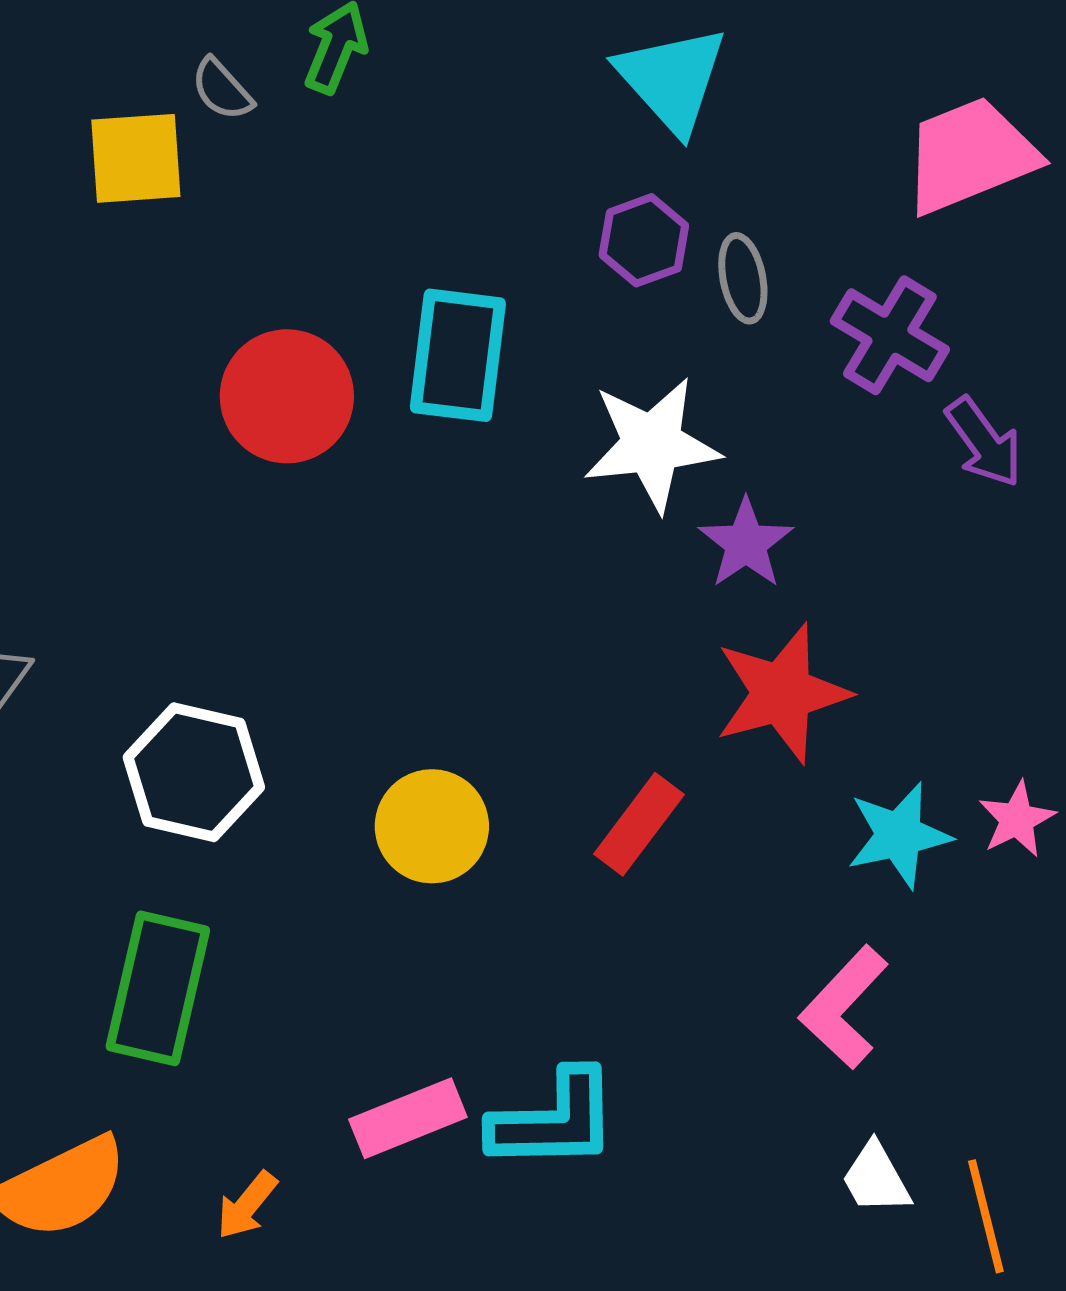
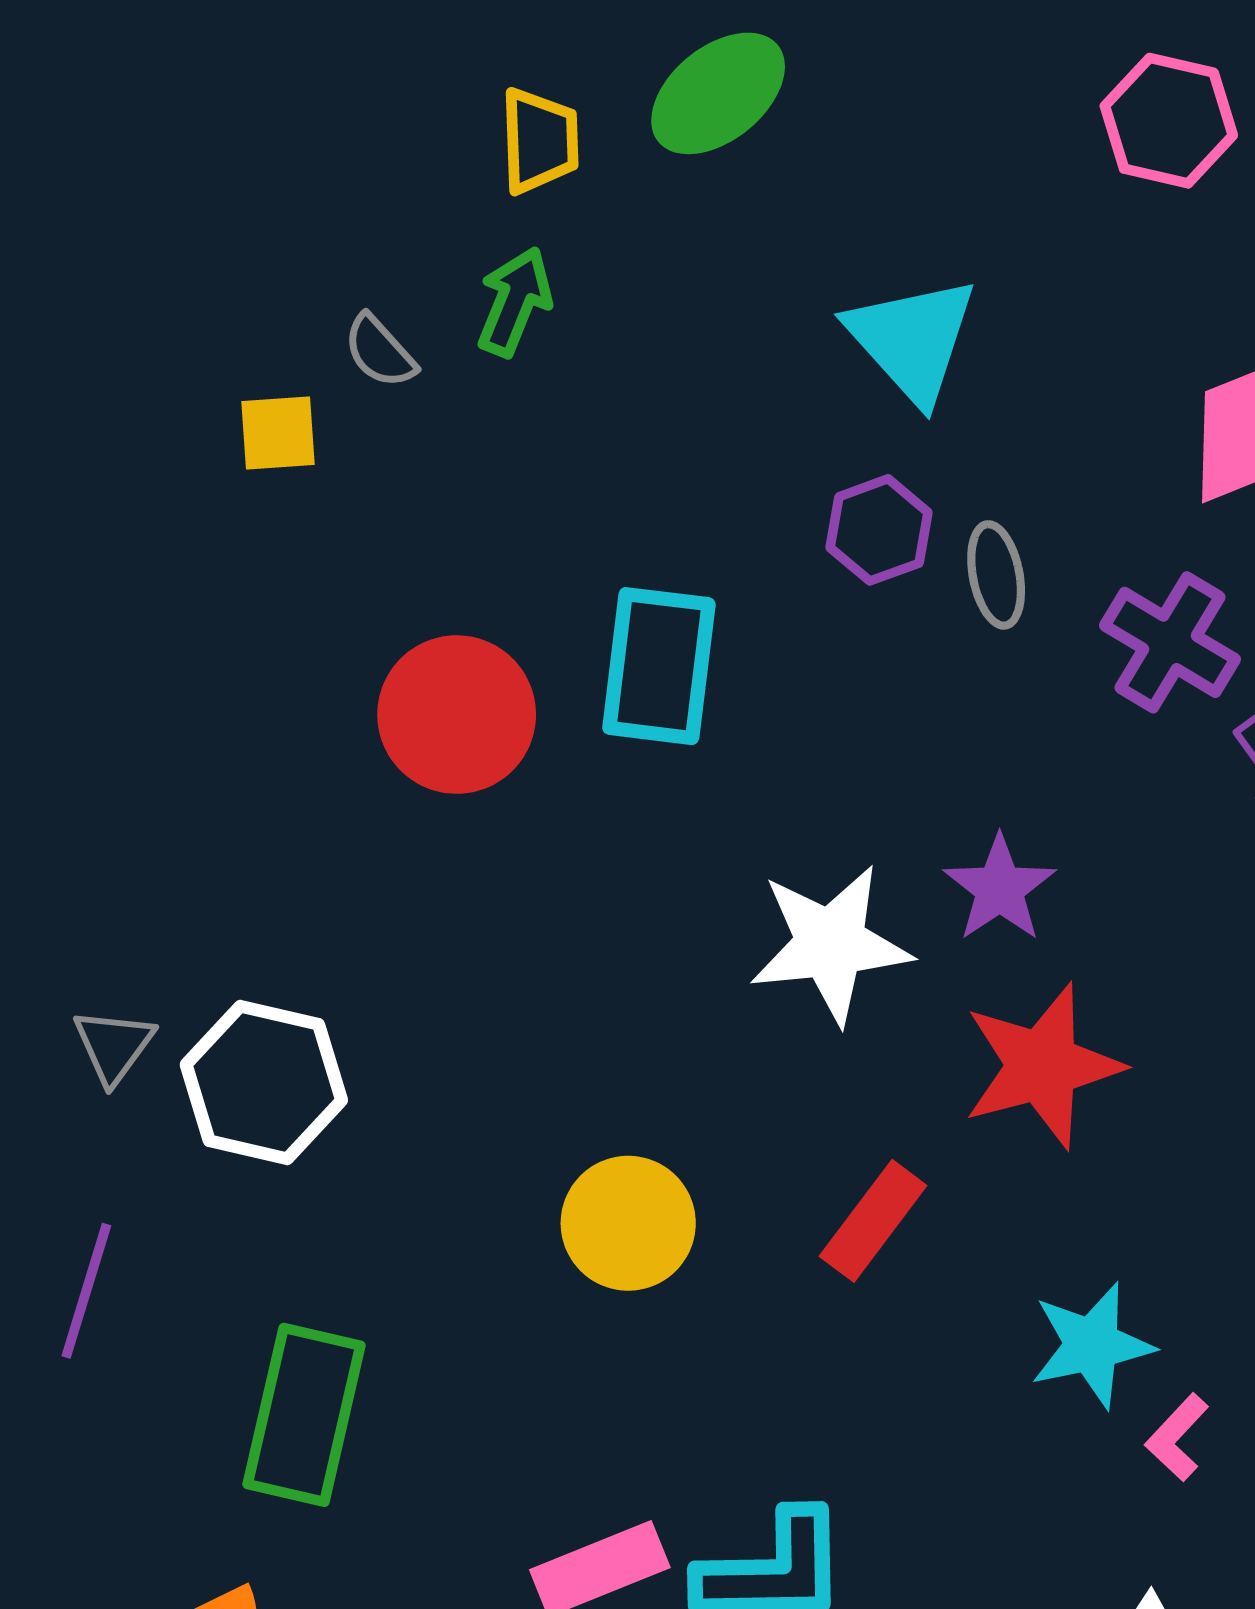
yellow square: (136, 158) -> (278, 433), size x0.7
white star: (652, 444) -> (830, 944), moved
white hexagon: (194, 772) -> (264, 1082), moved
cyan star: (899, 835) -> (1092, 1345), moved
pink L-shape: (844, 1007) -> (1177, 1437), moved, size x0.6

